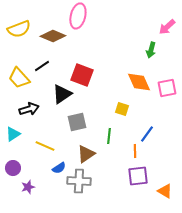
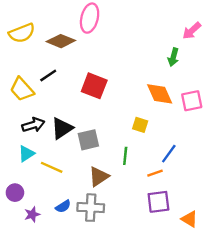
black triangle: (62, 94) -> (62, 128), moved
cyan triangle: (13, 134) -> (26, 154), moved
orange line: (135, 151) -> (155, 173), turned 72
blue semicircle: (59, 168) -> (63, 206), moved

